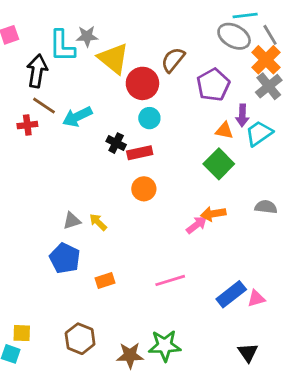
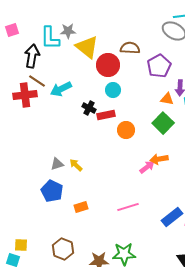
brown semicircle: (173, 60) -> (130, 48), turned 54
red cross: (27, 125) -> (25, 95), size x1.6
orange circle: (144, 189) -> (126, 130), moved

